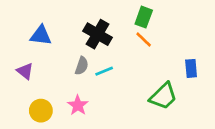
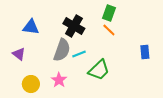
gray semicircle: (82, 66) -> (62, 50), size x1.6
green trapezoid: (163, 96) -> (99, 70), moved

